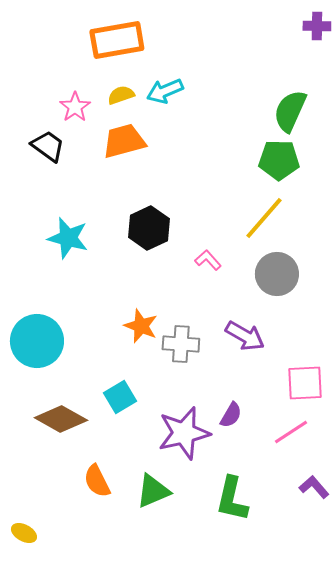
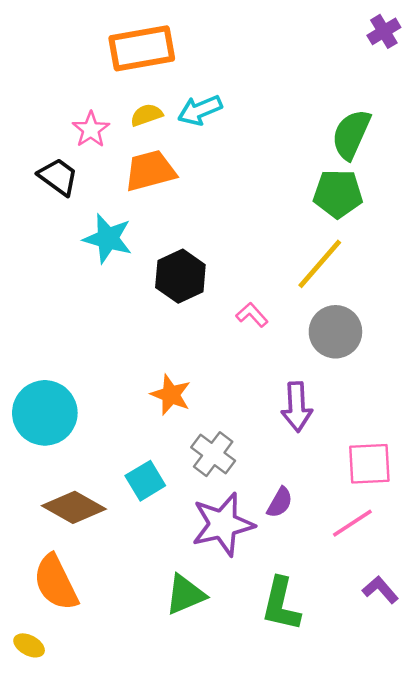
purple cross: (317, 26) -> (384, 31), turned -32
cyan star: (68, 238) -> (108, 239), moved
purple arrow: (245, 336) -> (297, 407), turned 57
gray cross: (181, 344) -> (213, 454), moved, turned 33
orange semicircle: (97, 481) -> (56, 582), moved, size x1.4

